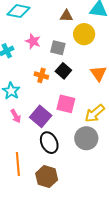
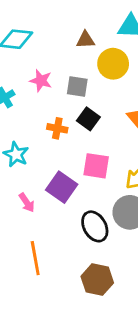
pink arrow: (16, 116) -> (27, 203), moved
black ellipse: (49, 143) -> (95, 226), moved
brown hexagon: (47, 177) -> (97, 280), moved

